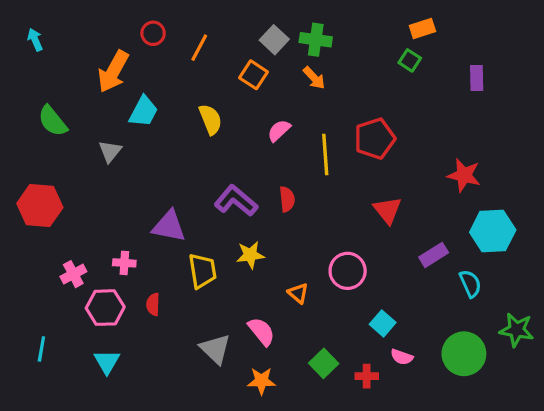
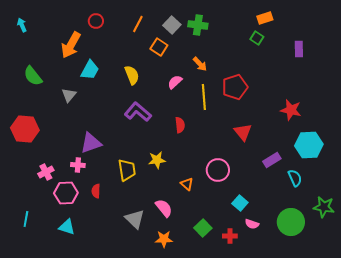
orange line: (199, 48) -> (138, 24), moved
orange arrow: (314, 78) -> (200, 64), moved
purple L-shape: (236, 201) -> (138, 112), moved
purple triangle: (169, 226) -> (91, 143), moved, turned -30
cyan triangle: (107, 362) -> (67, 227), turned -42

